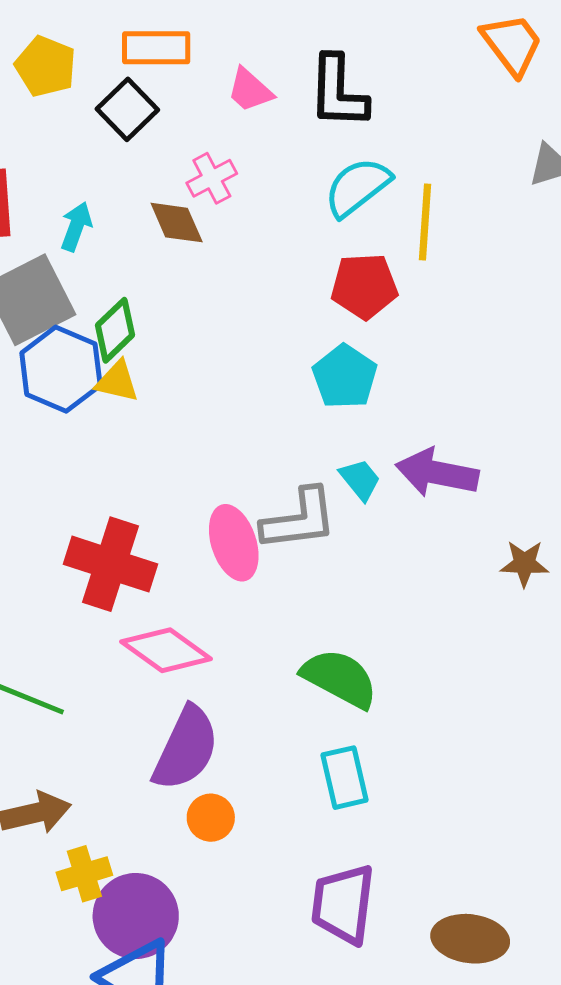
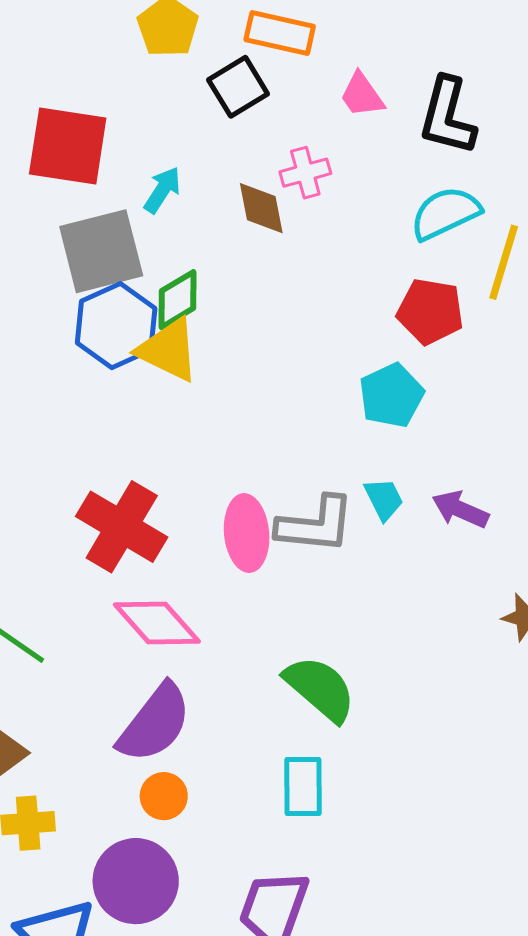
yellow triangle: (117, 381) -> (168, 350), size x1.5
purple arrow: (437, 473) -> (460, 509), size x0.7
purple circle: (136, 916) -> (136, 881), moved

